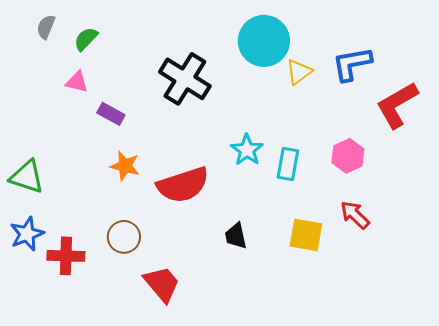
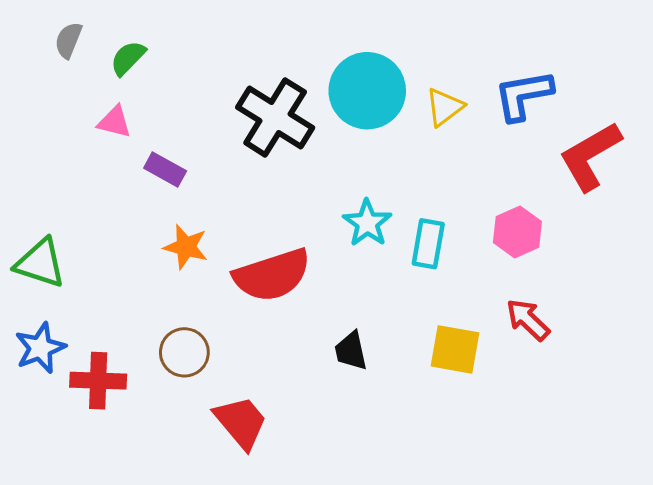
cyan circle: (264, 41) -> (367, 91), moved

